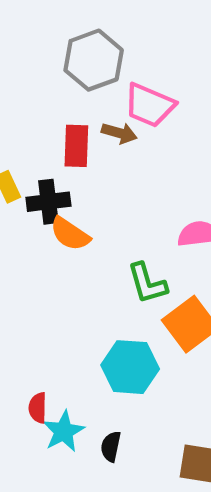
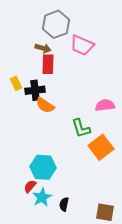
brown arrow: (119, 133) -> (43, 48), moved
cyan hexagon: (130, 367) -> (43, 167), moved
red semicircle: (38, 408) -> (30, 186), turned 40

